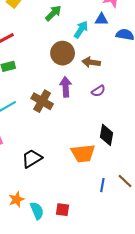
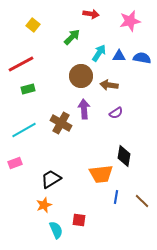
blue triangle: (101, 19) -> (119, 56), moved
blue line: (102, 185) -> (116, 197), moved
orange star: (16, 199) -> (44, 205), moved
red square: (63, 210) -> (79, 220), moved

